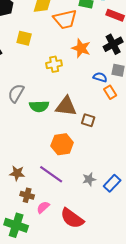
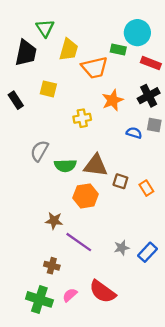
orange star: (81, 48) -> (113, 100), turned 30
orange rectangle: (110, 92) -> (146, 188), moved
orange hexagon: (62, 144) -> (86, 196), moved
brown star: (17, 173) -> (54, 221), moved
pink semicircle: (43, 207) -> (70, 295), moved

